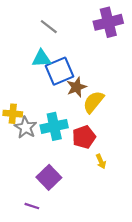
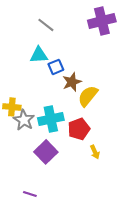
blue square: (59, 71) -> (56, 67), size x0.6
purple square: (49, 177) -> (46, 152), moved

